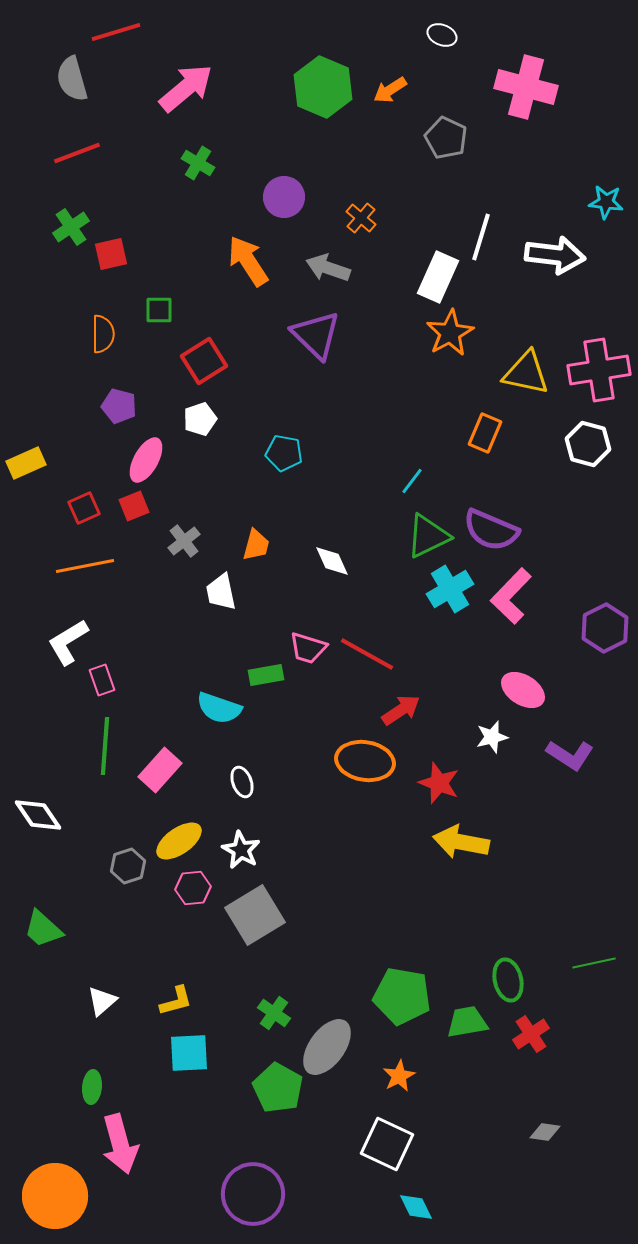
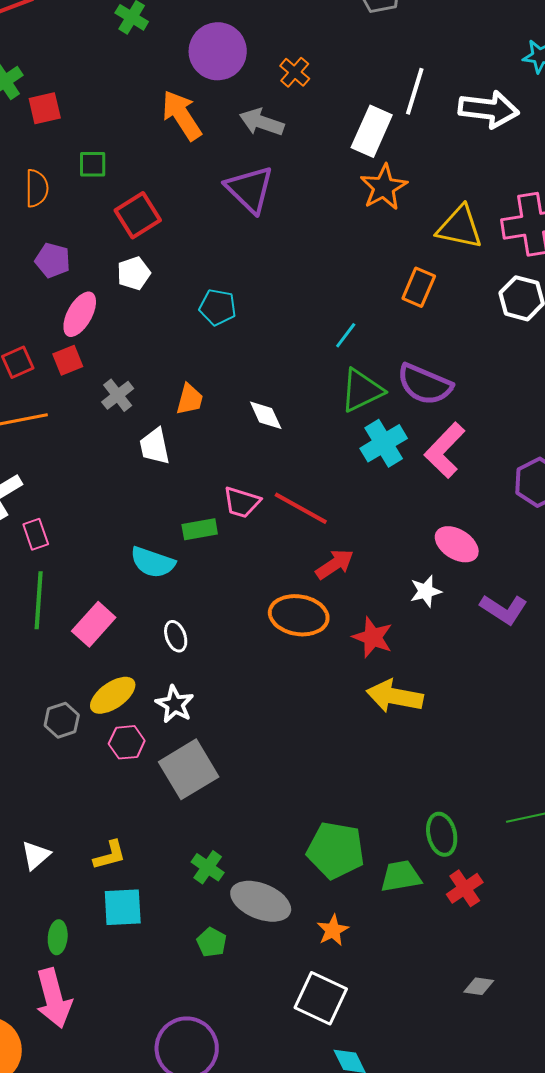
purple circle: (284, 197) -> (218, 51), size x1.4
gray ellipse: (327, 1047) -> (261, 901), turned 76
green ellipse: (92, 1087) -> (58, 937), moved
green pentagon: (278, 1088) -> (212, 942), size x0.6

